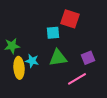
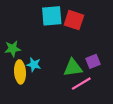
cyan square: (53, 33) -> (52, 16), moved, size x1.5
green triangle: (58, 58) -> (73, 68), moved

